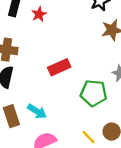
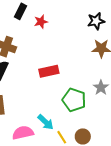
cyan arrow: (37, 111) -> (46, 122), moved

